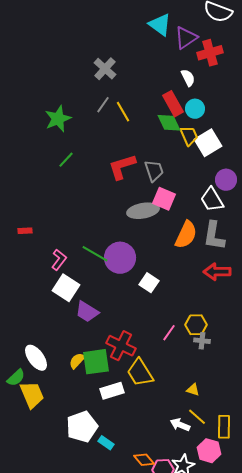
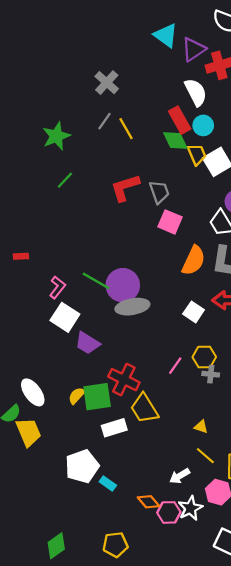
white semicircle: (188, 78) -> (196, 92), size x1.5
gray ellipse: (143, 211) -> (132, 307), moved
white square: (149, 283) -> (194, 312), moved
white arrow: (180, 425) -> (180, 476), moved, turned -54

